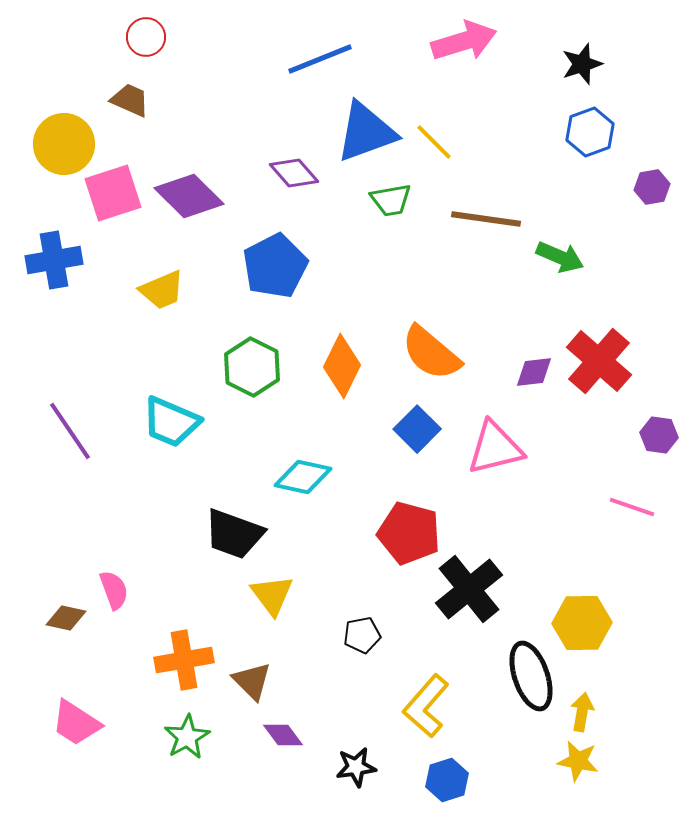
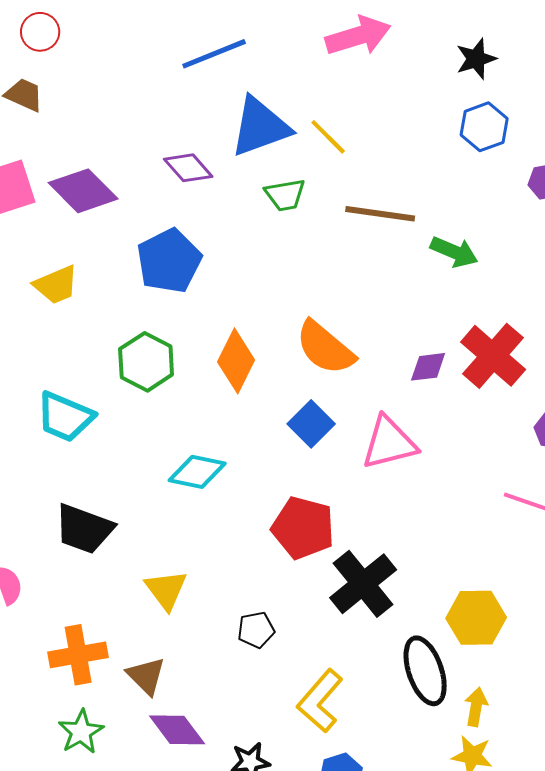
black trapezoid: (234, 534) -> (84, 529), moved
purple diamond: (283, 735) -> (177, 730), size x1.4

